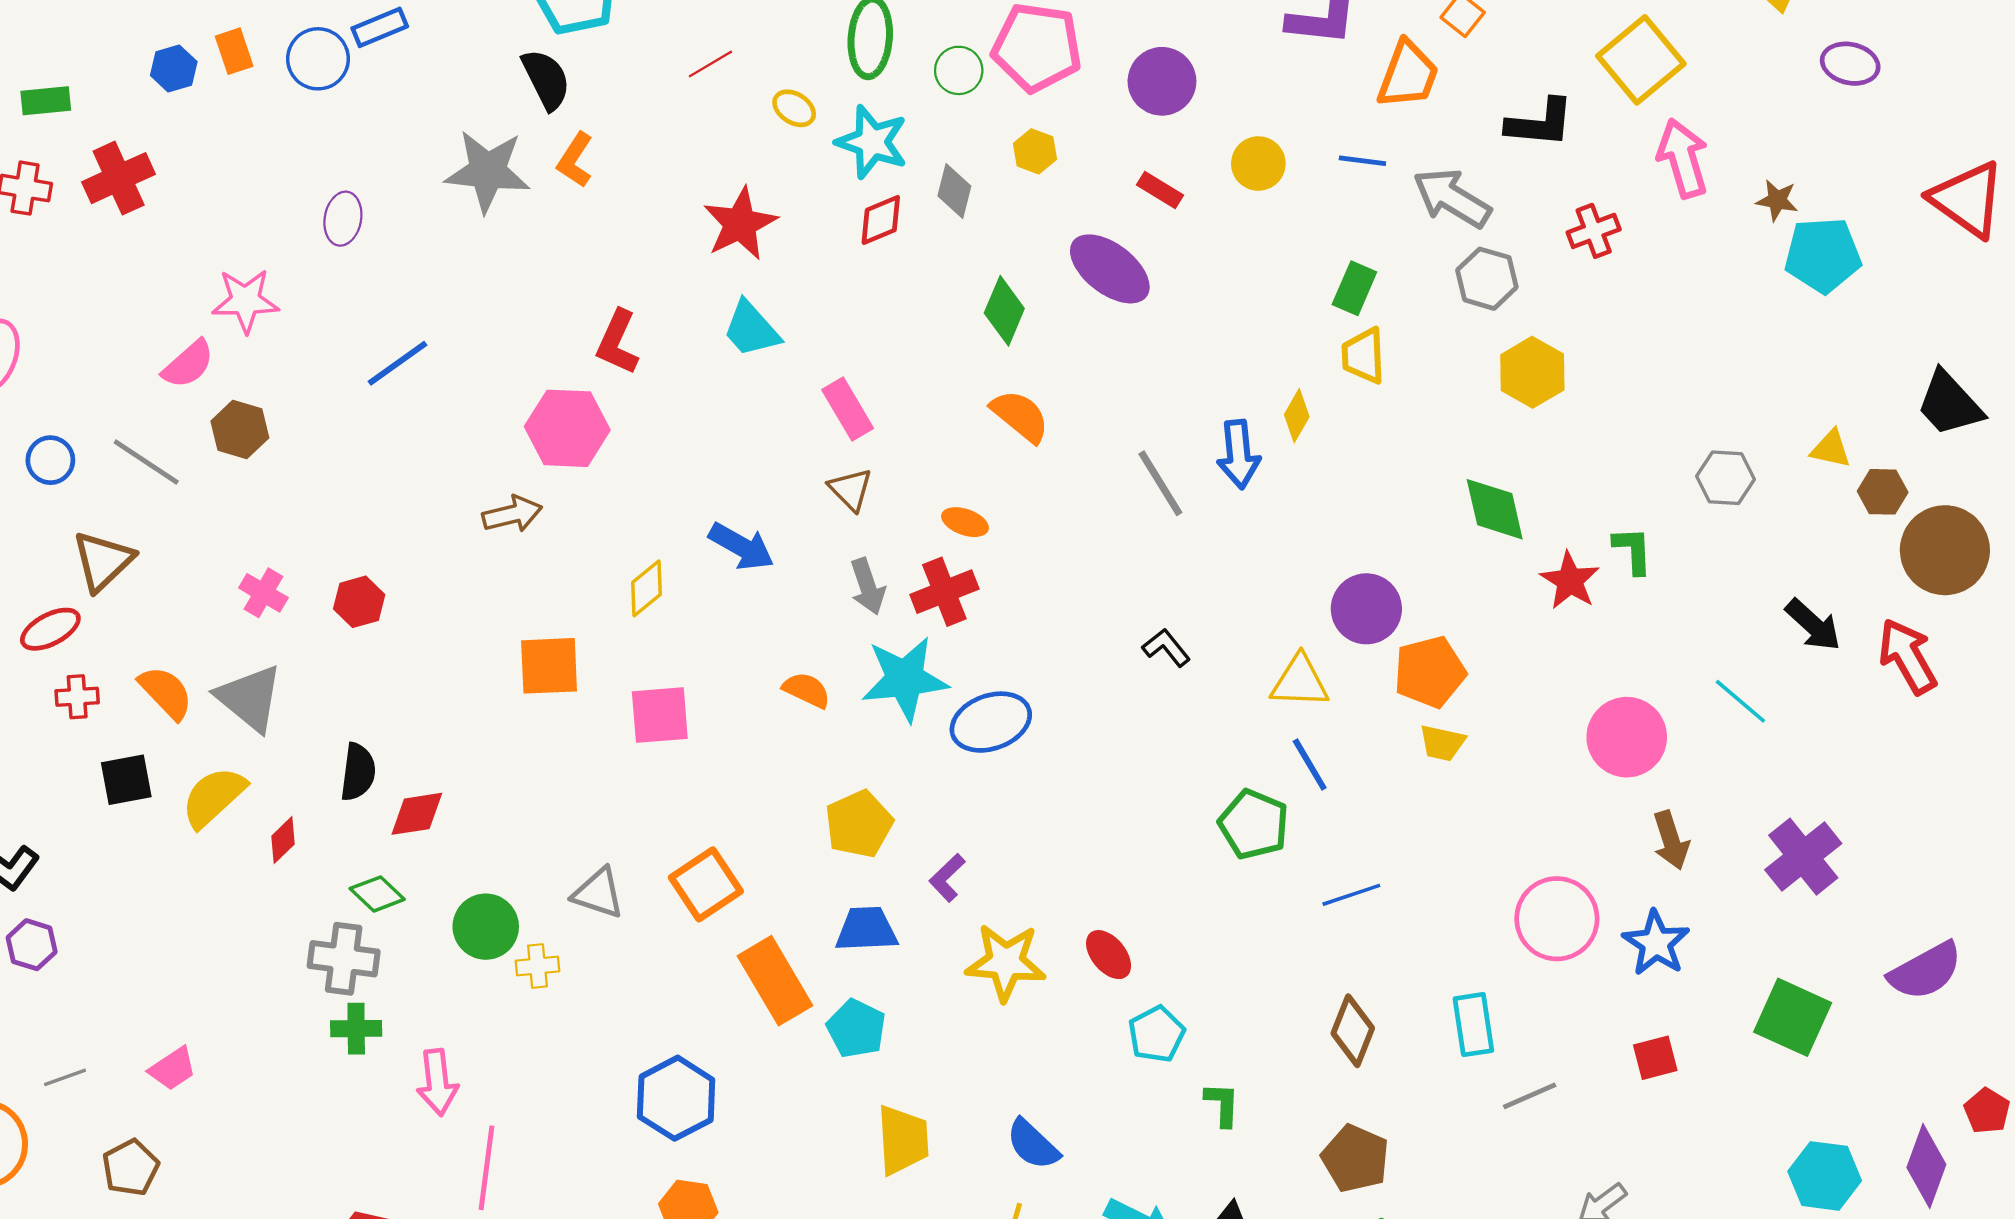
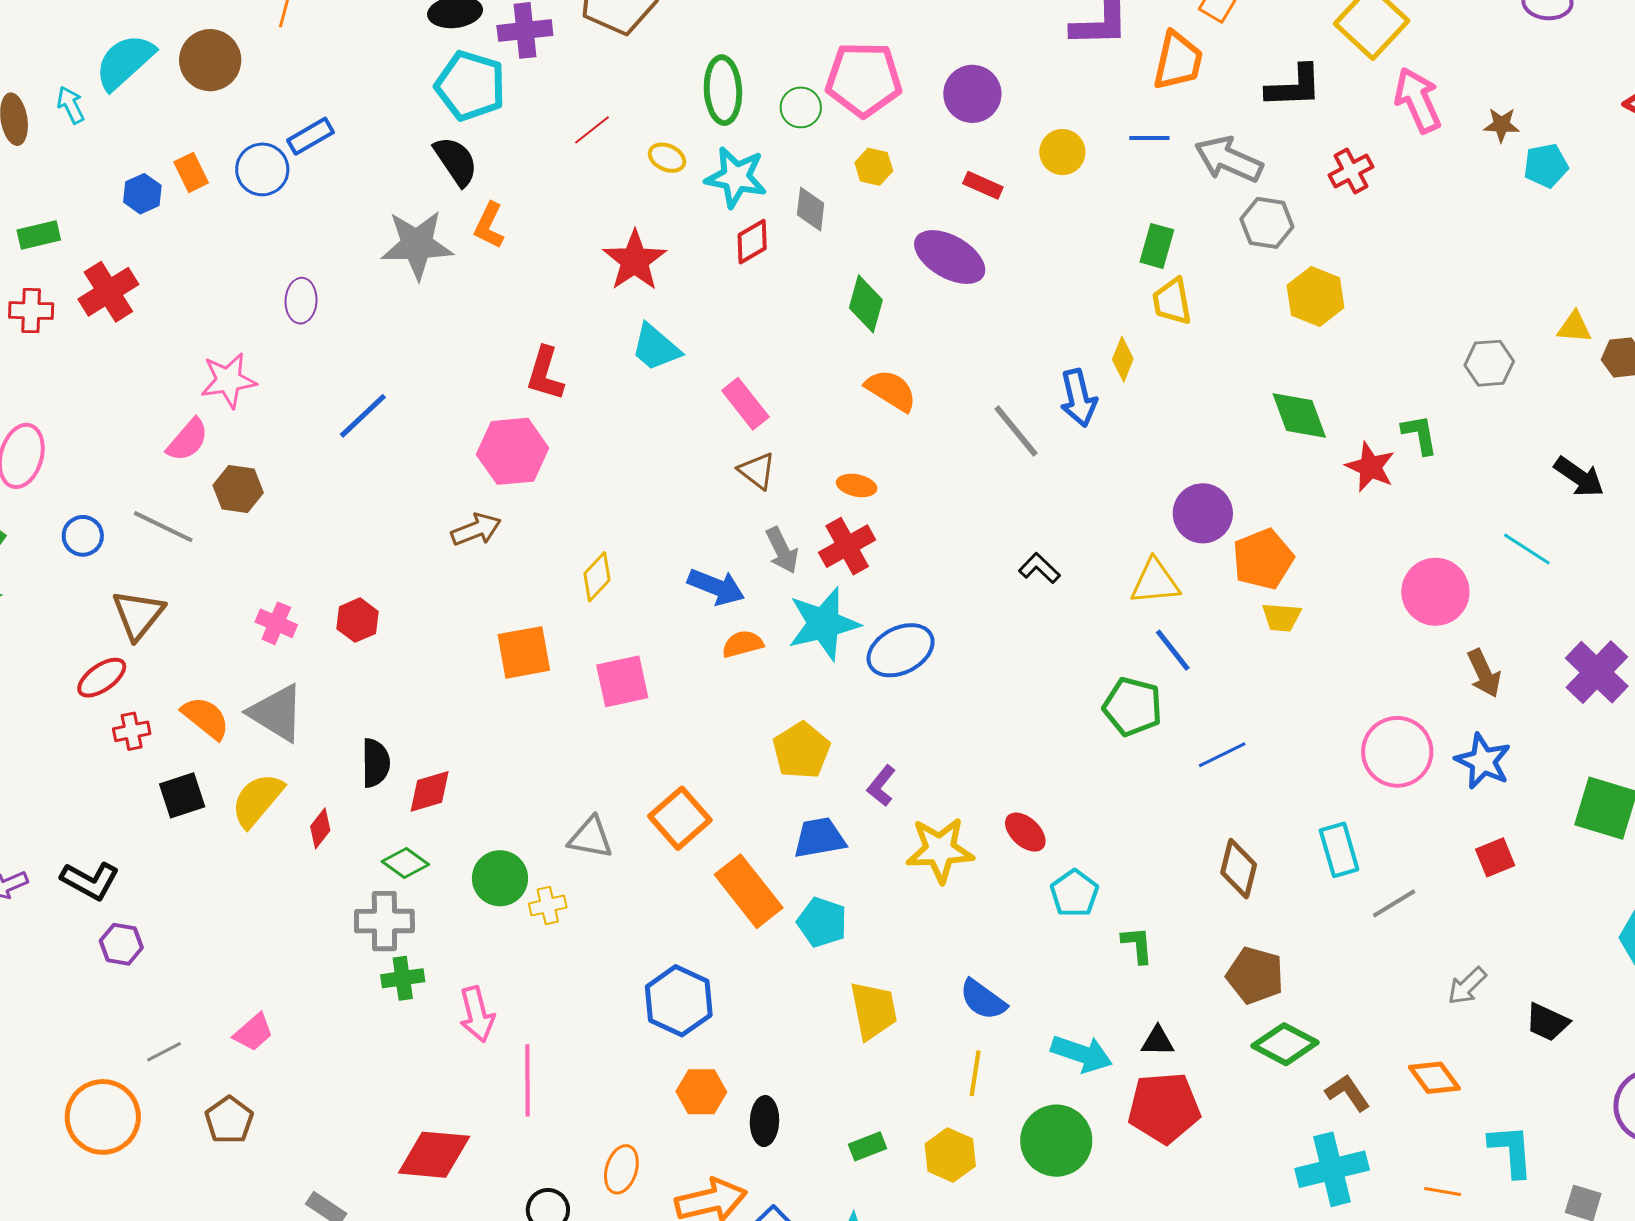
cyan pentagon: (1823, 255) -> (1546, 166), size x0.7
blue arrow: (741, 547) -> (716, 587), moved
orange semicircle: (807, 690) -> (743, 644), turned -33

